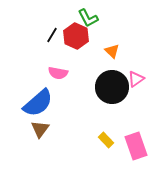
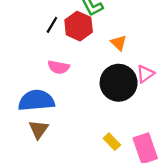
blue semicircle: (38, 103) -> (36, 101), turned -144

